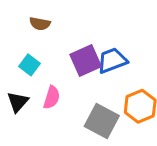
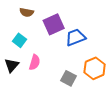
purple square: (86, 61) -> (54, 24), moved
gray square: (102, 121) -> (69, 78), size x0.7

